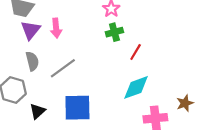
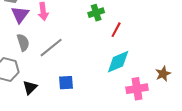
blue square: (77, 108) -> (66, 83), size x0.6

